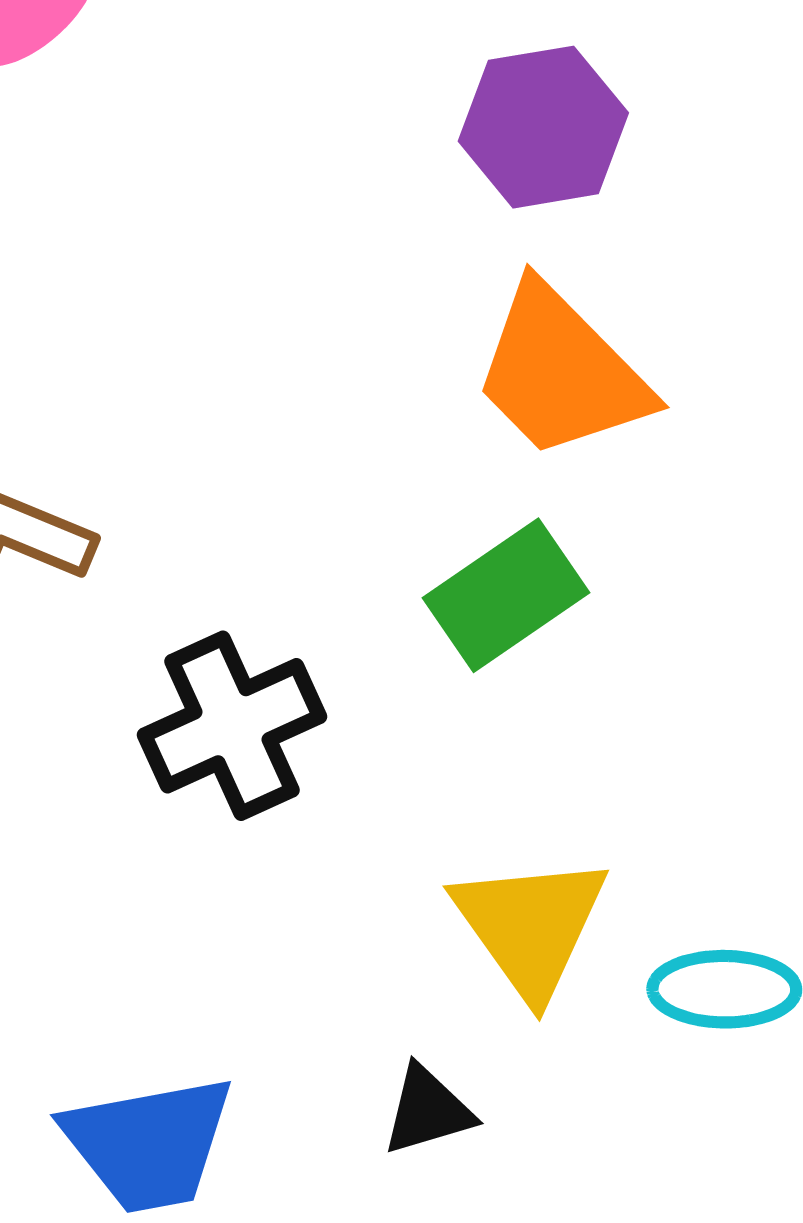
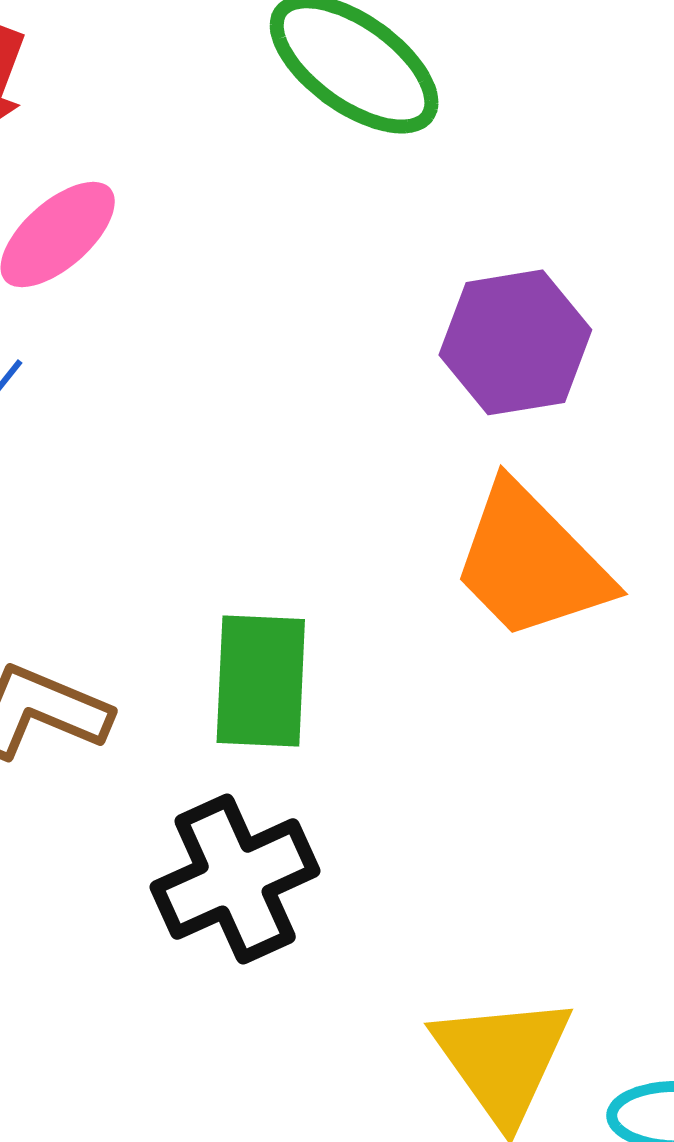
green rectangle: (506, 595) -> (261, 681), moved, turned -53

